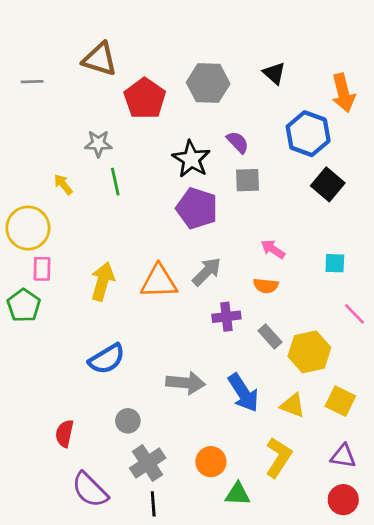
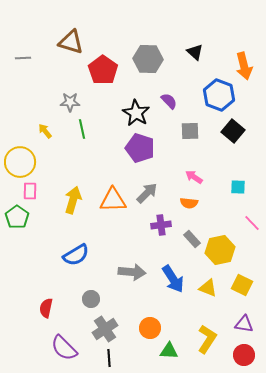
gray square: (248, 180) -> (190, 131), moved
yellow L-shape: (278, 457) -> (207, 339), moved

